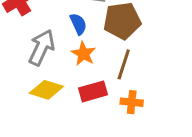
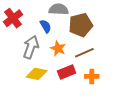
blue semicircle: (78, 24) -> (46, 26), moved
brown line: (124, 64) -> (84, 53), turned 54

